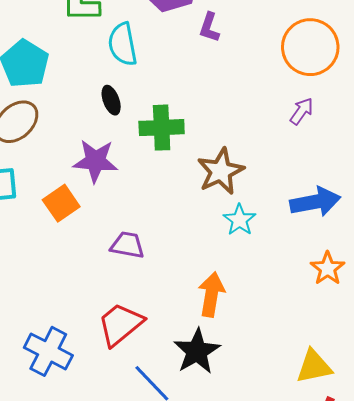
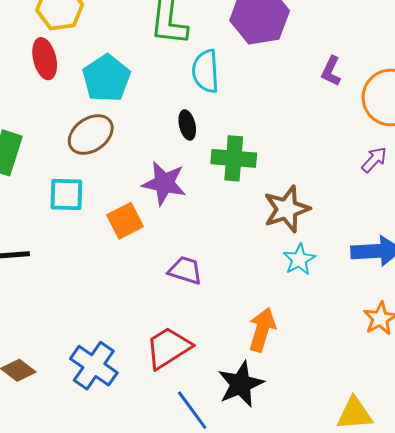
purple L-shape: (209, 27) -> (331, 71), moved

